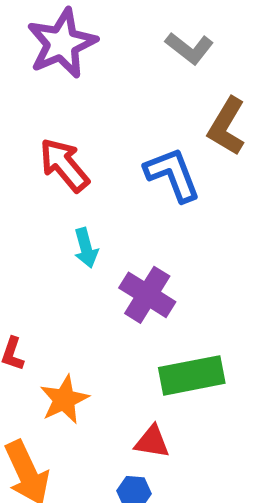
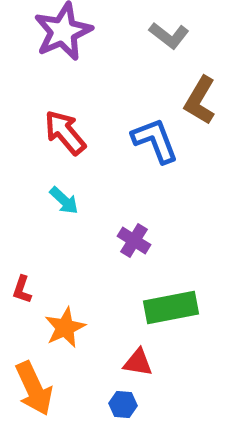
cyan arrow: (86, 248) -> (64, 200), moved, turned -32
purple cross: (147, 295) -> (134, 240), size x0.7

